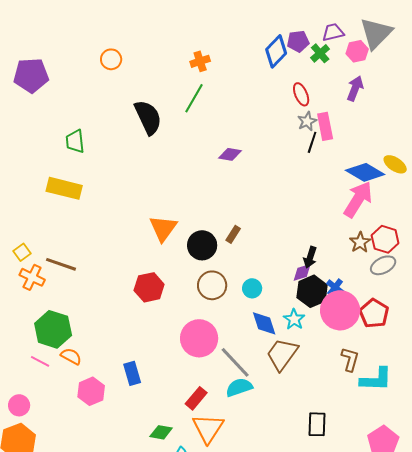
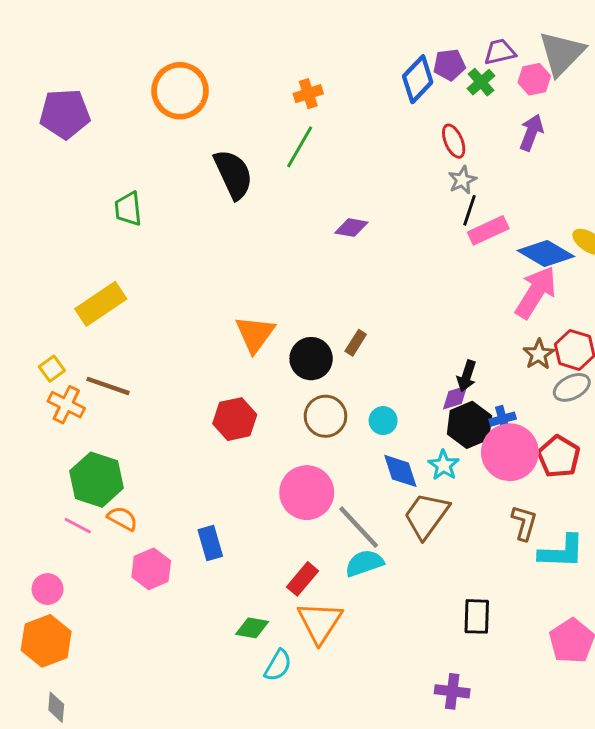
orange circle: (111, 59) -> (180, 91), size x1.8
pink rectangle: (325, 126) -> (488, 230), moved, turned 76
yellow rectangle: (64, 188) -> (101, 304), moved, turned -48
blue cross: (335, 287) -> (503, 419), turned 36

